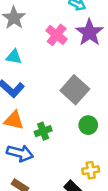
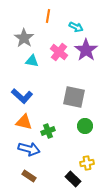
cyan triangle: (14, 57) -> (32, 61), moved
gray square: (75, 90) -> (74, 97), turned -30

